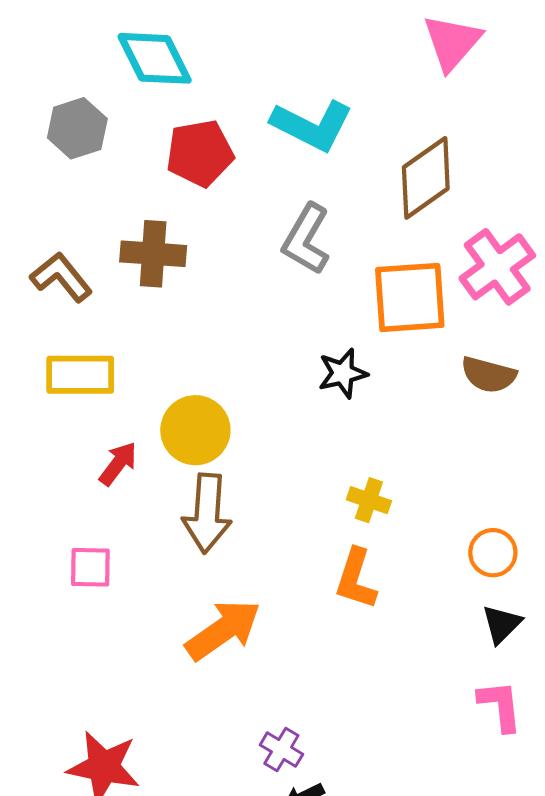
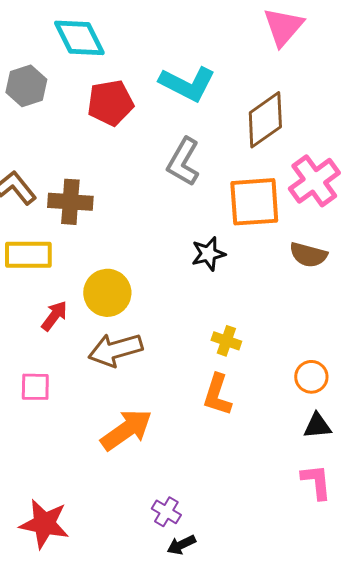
brown cross: (153, 254) -> (70, 202), moved
brown arrow: (207, 513) -> (115, 350), turned 70
black triangle: (502, 624) -> (317, 426), turned 40

